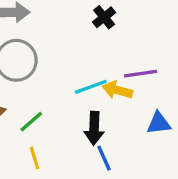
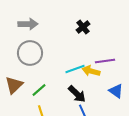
blue triangle: (159, 123) -> (116, 91), turned 42
black arrow: (94, 128) -> (77, 94), turned -48

